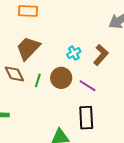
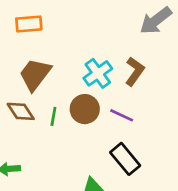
cyan cross: (74, 53) -> (98, 73), size x1.5
black rectangle: (86, 118) -> (125, 159), turned -30

